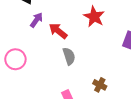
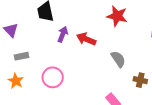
gray semicircle: (69, 56) -> (118, 59), moved

